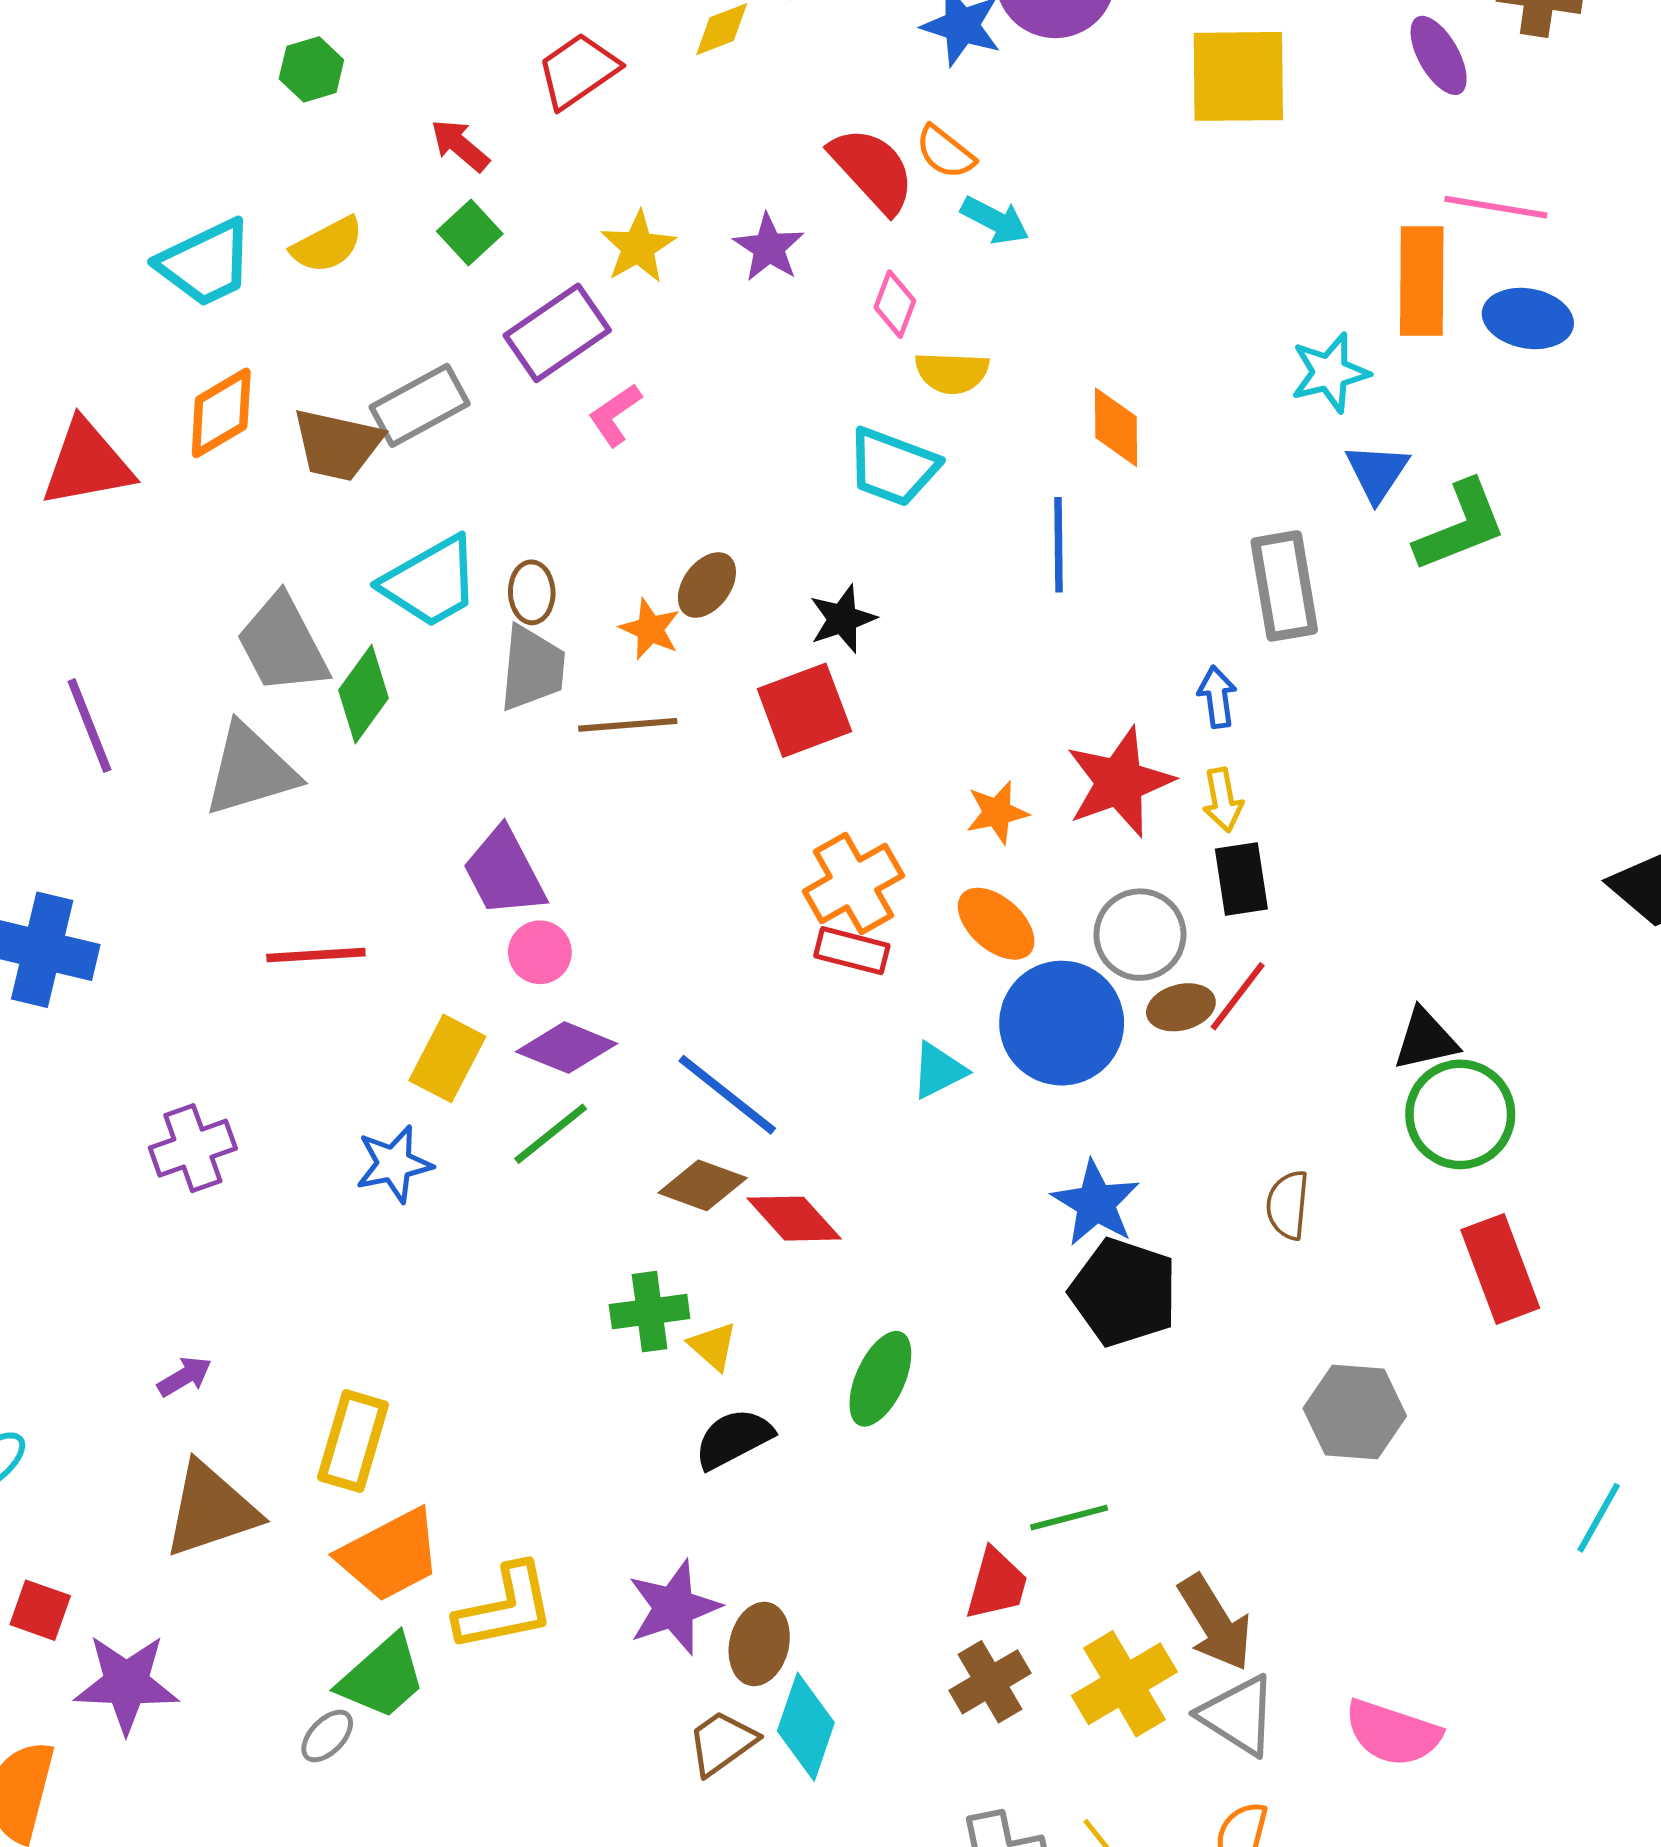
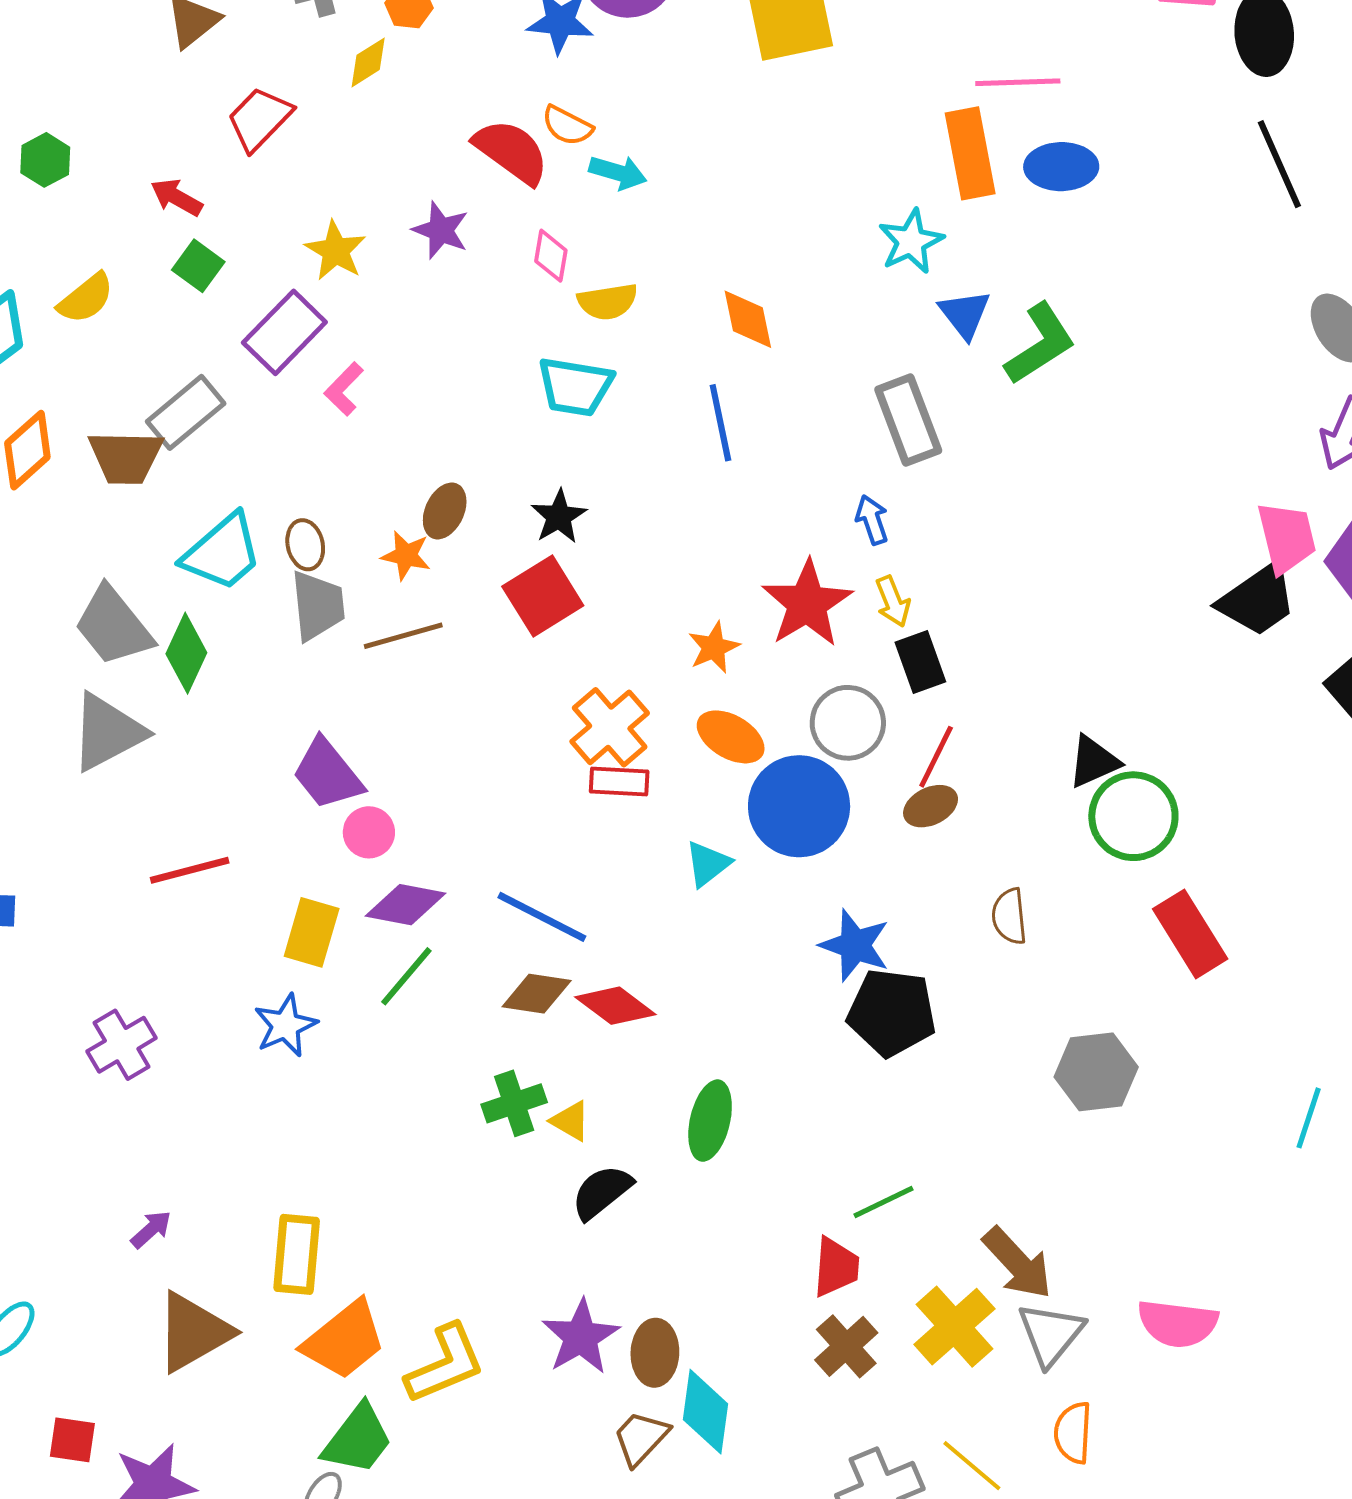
brown ellipse: (1181, 1007) -> (931, 806), moved
gray triangle: (1238, 1715) -> (1051, 1334), turned 48

